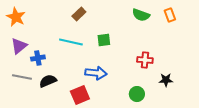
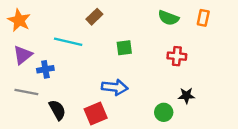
orange rectangle: (170, 15) -> (203, 18), turned 32
cyan line: (71, 42) -> (68, 42), moved
red cross: (145, 60) -> (177, 56), moved
black star: (166, 80) -> (186, 96), moved
black semicircle: (48, 81) -> (57, 110), moved, turned 84

